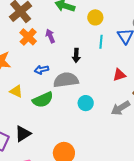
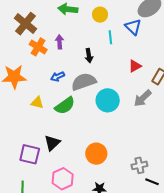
purple arrow: (50, 36) -> (60, 42), turned 32
cyan circle: (86, 103) -> (108, 100), size x1.5

